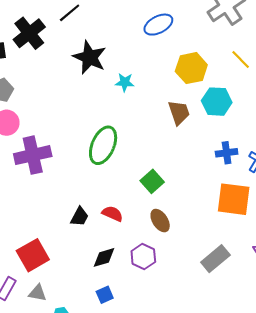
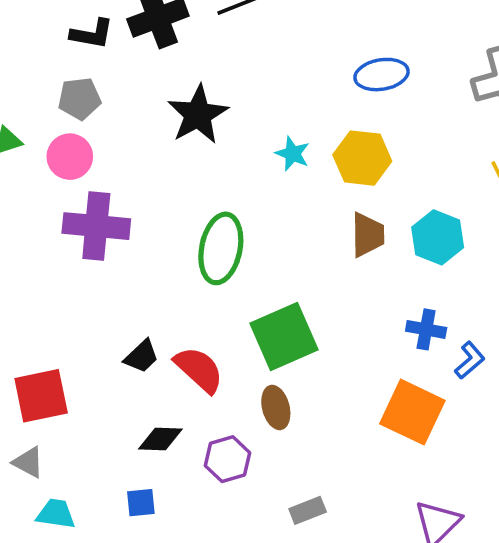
black star: (90, 57) -> (198, 115), moved
yellow hexagon: (191, 68) -> (362, 158), moved
green ellipse: (103, 145) -> (221, 248), turned -30
green square: (152, 181) -> (284, 337), size x1.6
red semicircle: (112, 214) -> (199, 370), size x1.4
gray rectangle: (215, 259) -> (308, 510), moved, size x0.7

